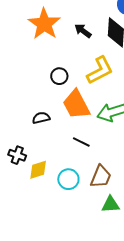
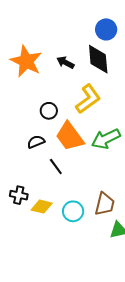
black semicircle: (41, 118) -> (36, 142), moved
black line: (81, 142) -> (56, 166), moved, turned 36
yellow diamond: (38, 170) -> (42, 207), turned 40

